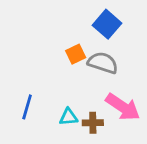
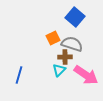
cyan triangle: (69, 117) -> (59, 70), moved, turned -40
brown cross: (93, 123) -> (65, 57), moved

